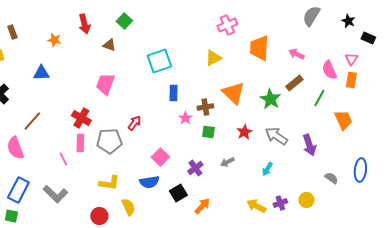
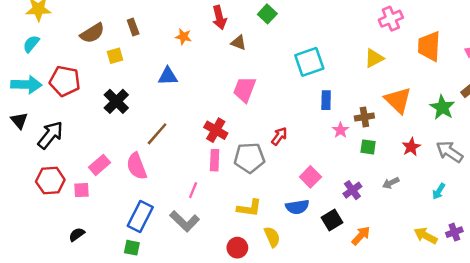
brown triangle: (109, 45) -> (239, 43), moved
pink line: (63, 159) -> (193, 190), moved, turned 48

